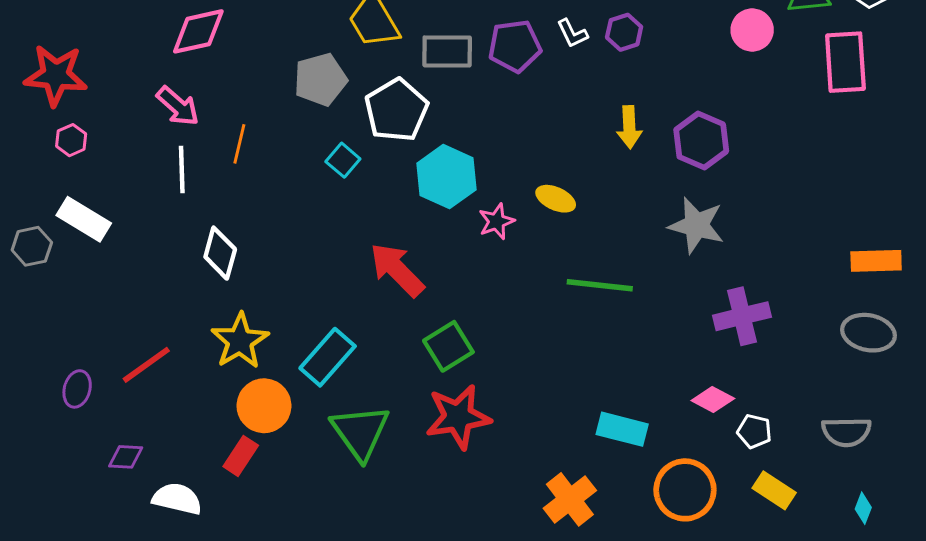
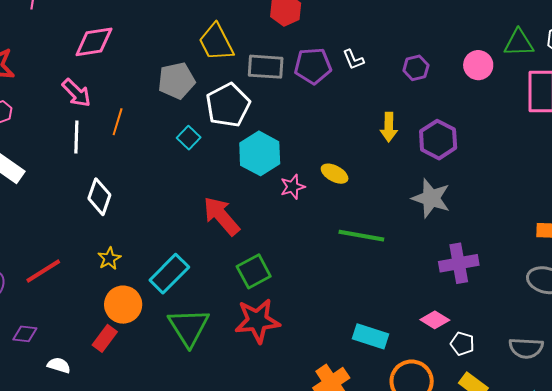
purple hexagon: (624, 32) -> (416, 68), moved
yellow star: (240, 341) -> (109, 258), size x0.6
white semicircle: (177, 499) -> (59, 365), size x0.7

